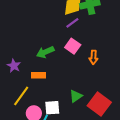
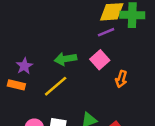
orange rectangle: (38, 75) -> (16, 85), moved
yellow line: (21, 96) -> (56, 86), moved

